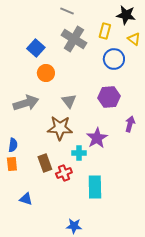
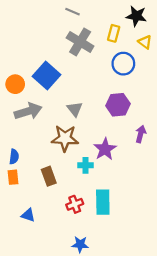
blue square: (36, 48) -> (47, 76), moved, size x1.4
orange circle: (46, 73) -> (15, 84), moved
red cross: (64, 173) -> (75, 204), moved

